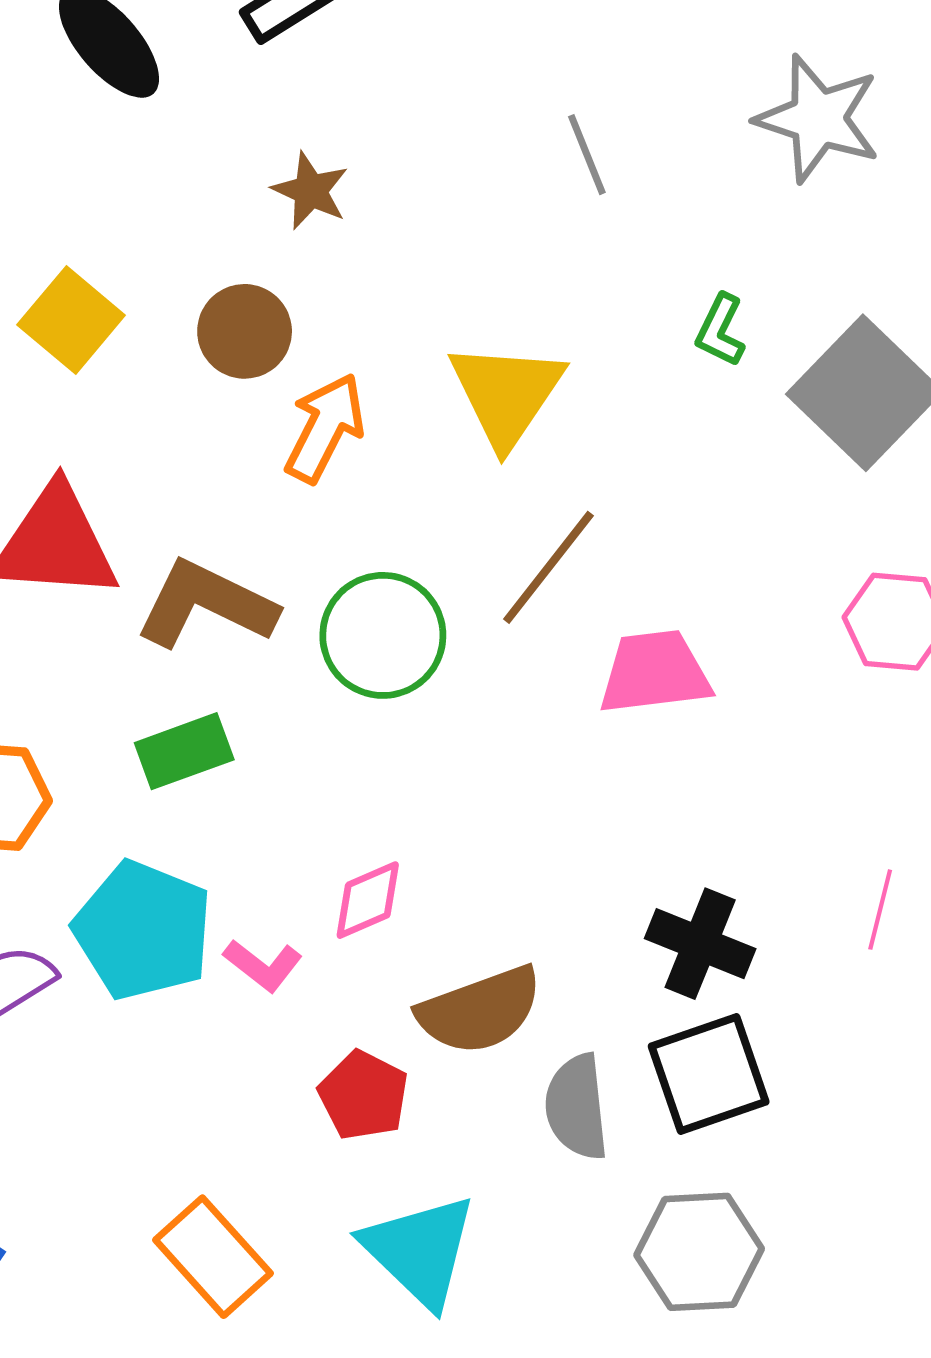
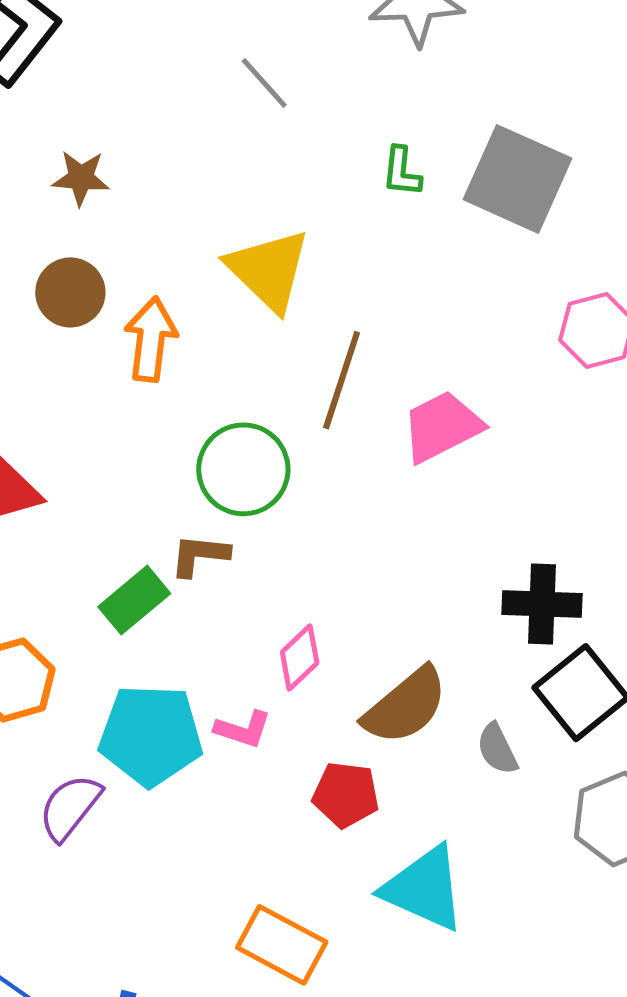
brown L-shape: (206, 604) -> (199, 555), moved, size x0.6
gray semicircle: (577, 1107) -> (497, 749), size x0.7

